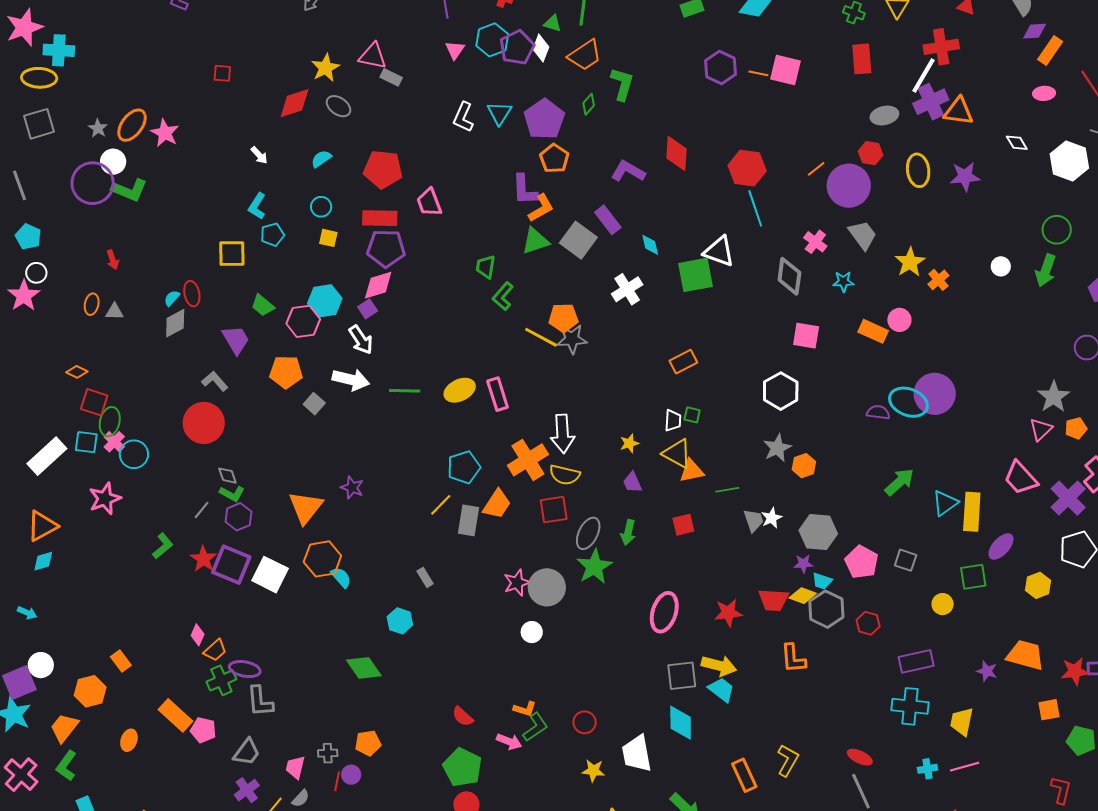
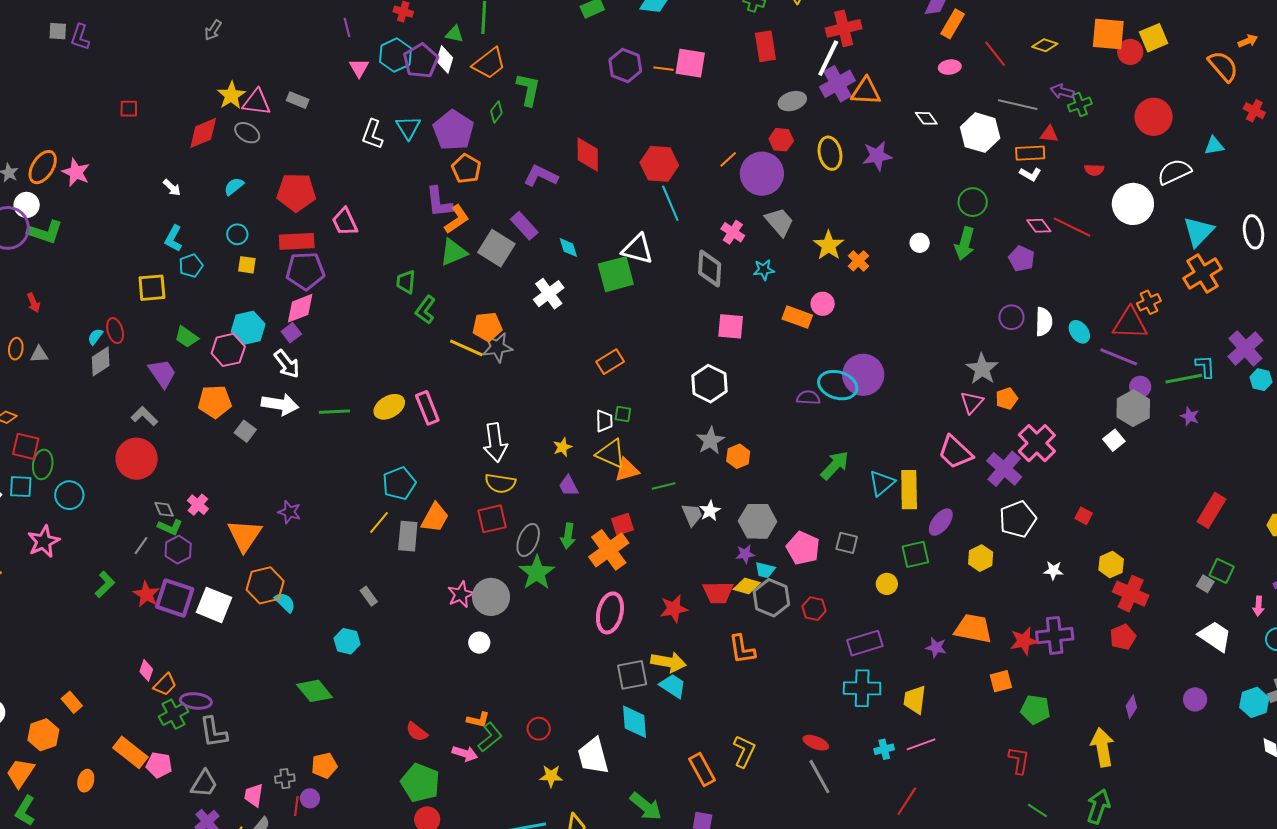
pink triangle: (373, 56) -> (257, 102), moved
pink cross: (114, 442) -> (198, 505), moved
orange cross: (528, 460) -> (609, 550), moved

